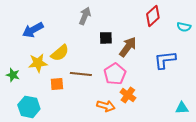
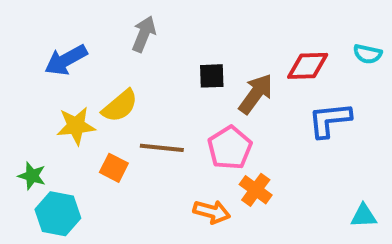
gray arrow: (85, 16) -> (144, 34), moved
red diamond: (153, 16) -> (308, 66), moved, turned 40
green star: (13, 75) -> (32, 176), moved
orange square: (57, 84) -> (114, 168), turned 32

